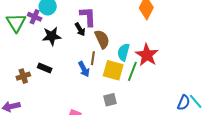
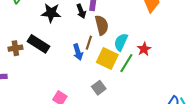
red star: (147, 55) -> (144, 49), size x0.6
black rectangle: (45, 68) -> (38, 44), size x1.5
gray square: (110, 100) -> (99, 88), turned -32

